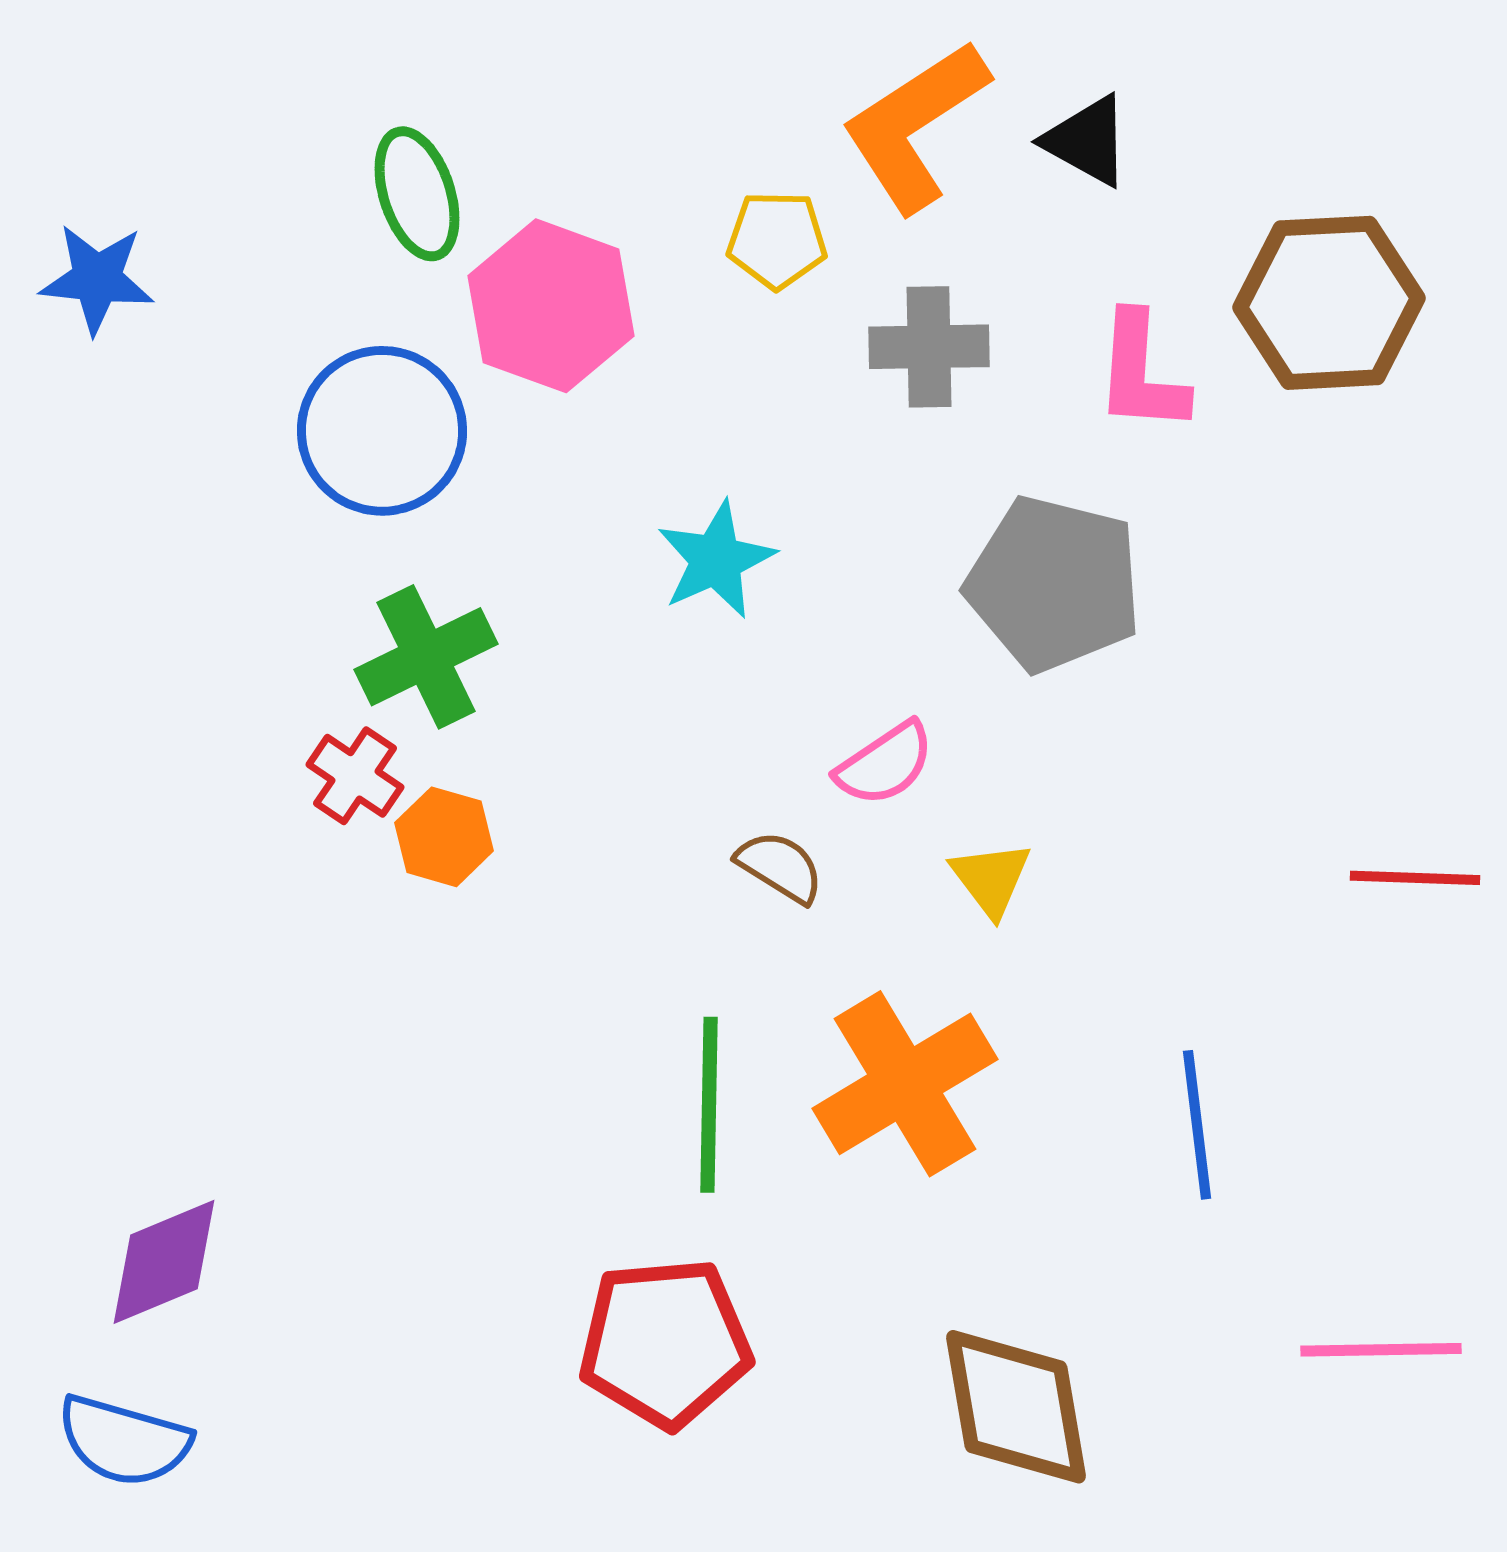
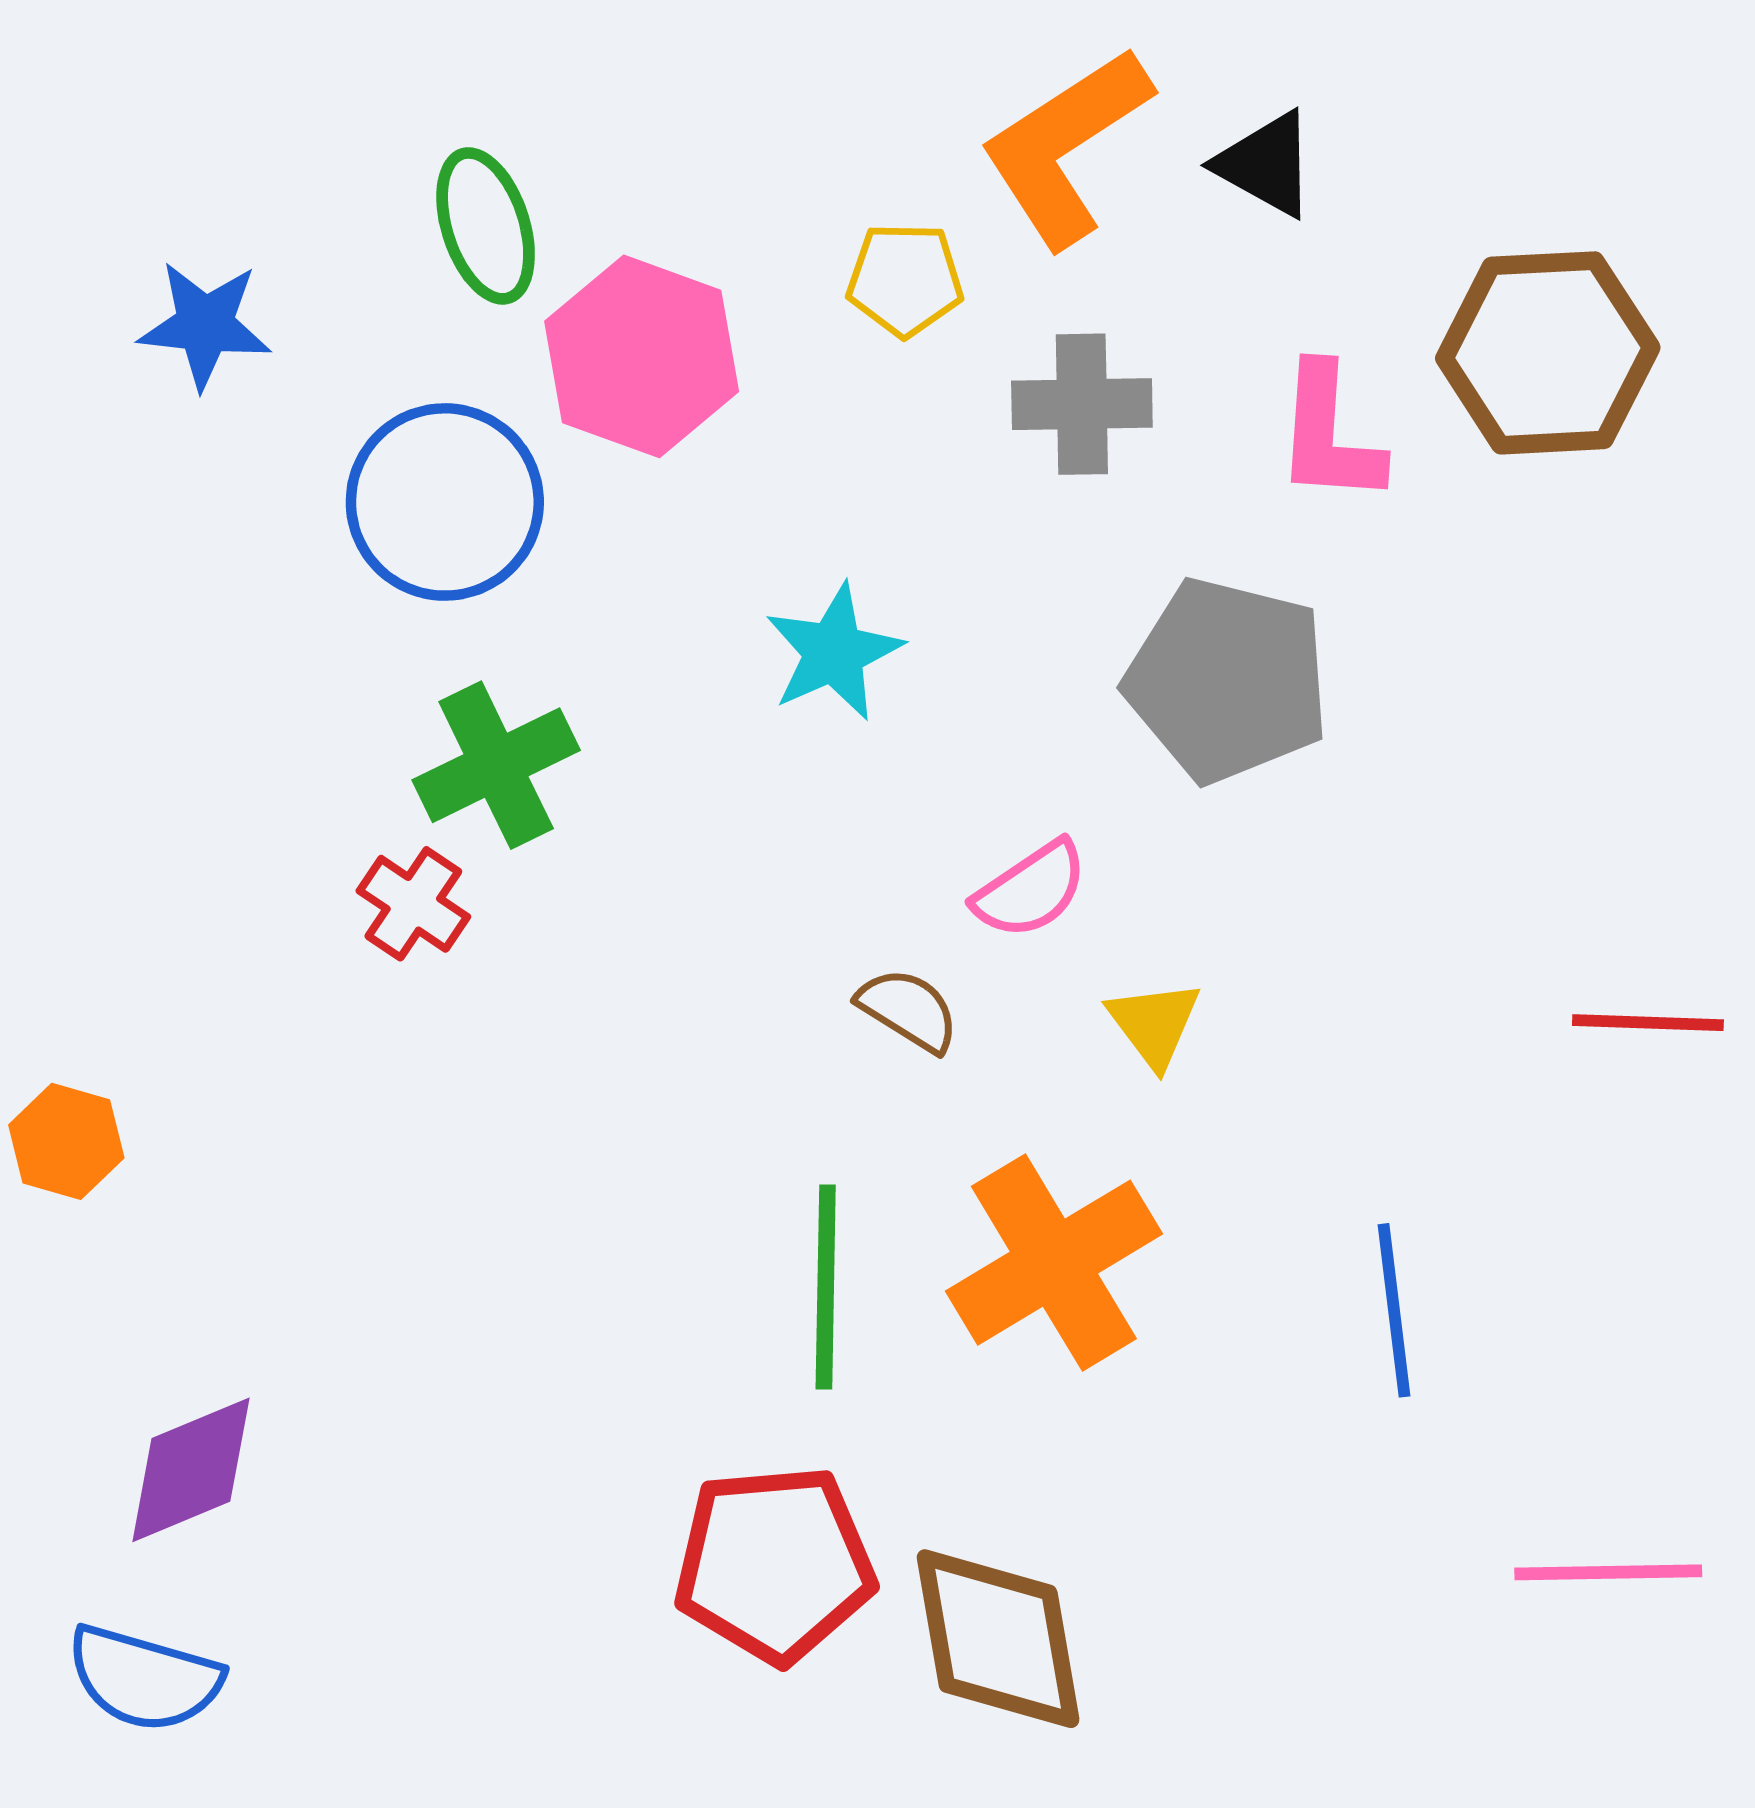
blue star: (97, 279) -> (205, 325), moved
orange hexagon: (444, 837) -> (66, 1141), moved
brown diamond: (1016, 1407) -> (998, 1639), moved

